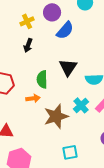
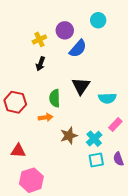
cyan cross: (81, 105) -> (94, 139), moved
brown star: (56, 116) -> (69, 136), size x0.7
cyan square: (70, 152) -> (96, 160), moved

